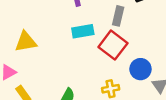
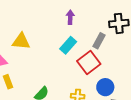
cyan rectangle: (83, 31) -> (68, 45), turned -54

